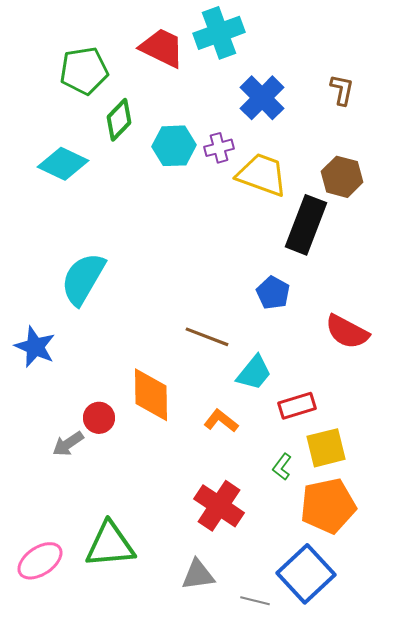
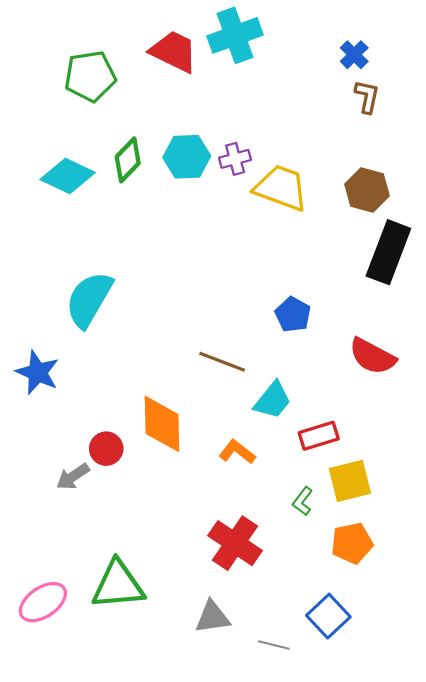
blue cross: (262, 98) -> (354, 55), moved, size x0.6
green diamond: (119, 120) -> (128, 160), moved
black rectangle: (306, 225) -> (388, 252), moved
orange pentagon: (328, 506) -> (352, 543), size x0.7
blue square: (306, 574) -> (328, 616), size x0.7

